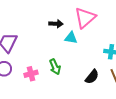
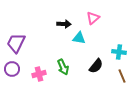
pink triangle: (85, 18) -> (93, 18), size x0.6
black semicircle: (92, 77) -> (96, 66), moved

